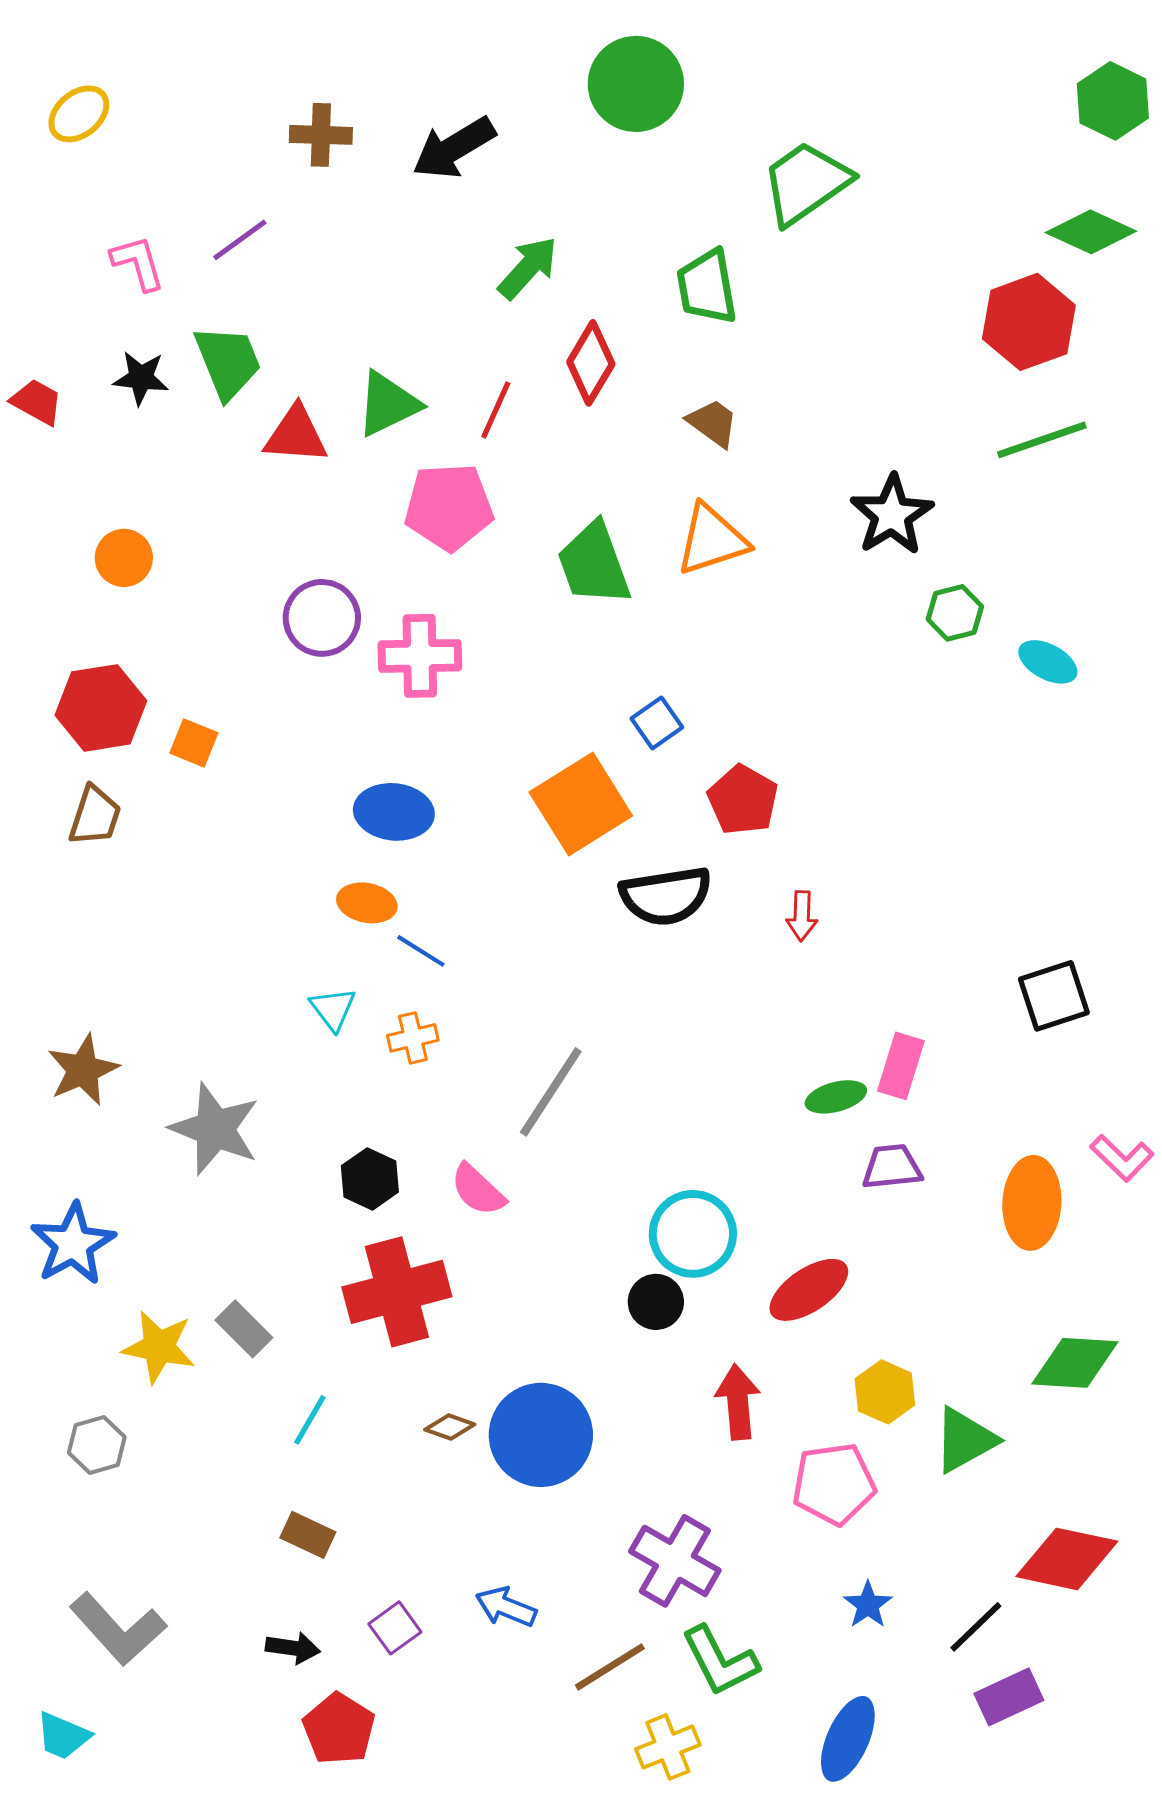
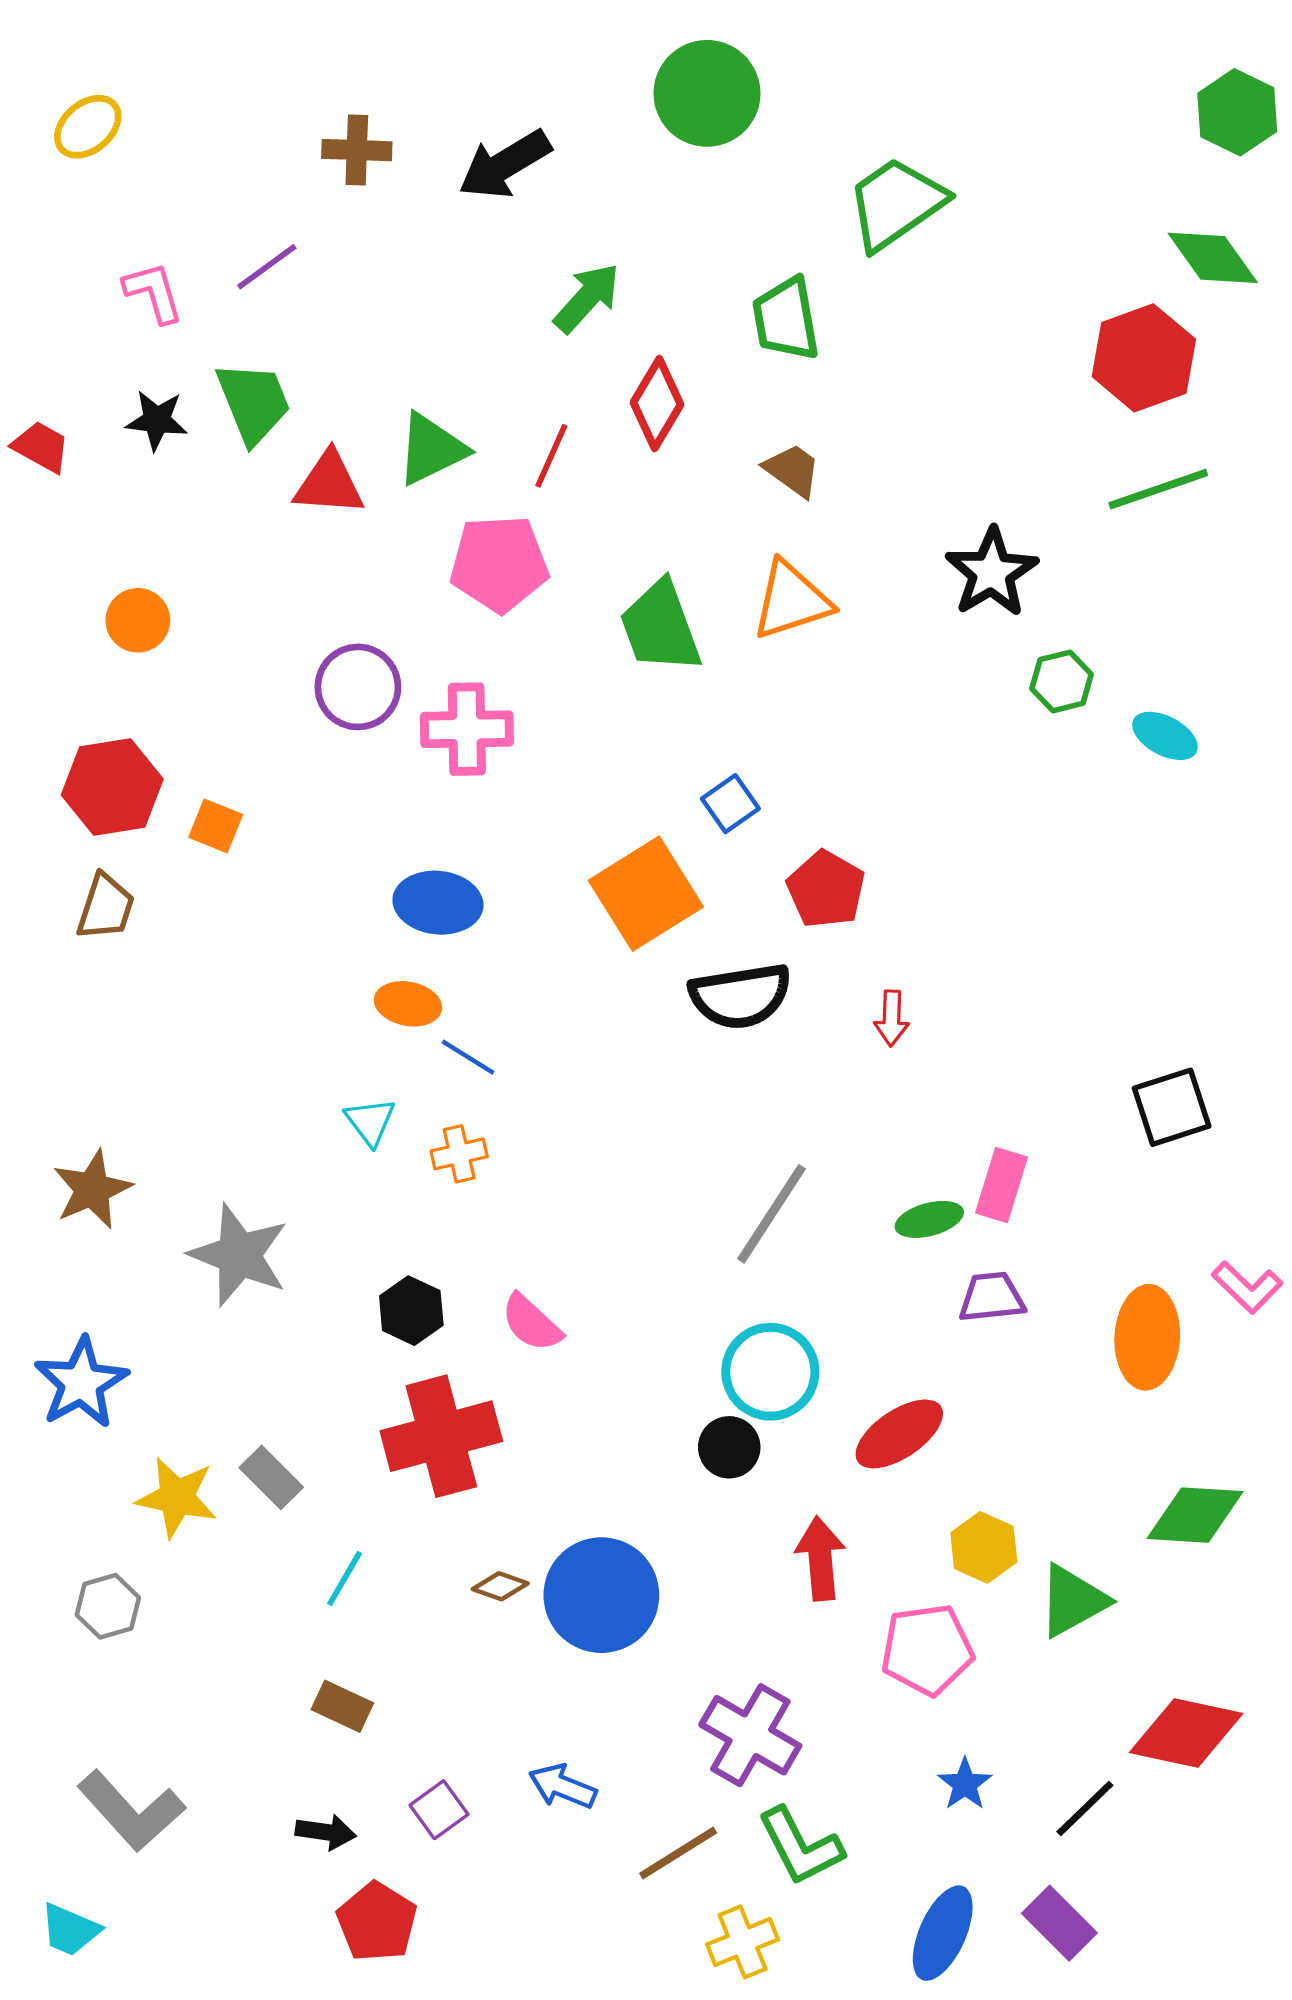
green diamond: (1091, 232) -> (1213, 258), turned 30
gray line: (551, 1092) -> (771, 1214), moved
purple rectangle: (1009, 1697) -> (1059, 1923), moved, turned 70

